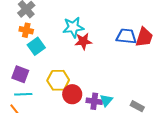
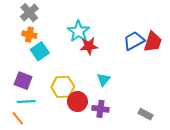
cyan star: (73, 27) -> (78, 31), turned -30
blue trapezoid: (126, 36) -> (134, 41), turned -35
cyan triangle: (106, 100) -> (104, 80), moved

